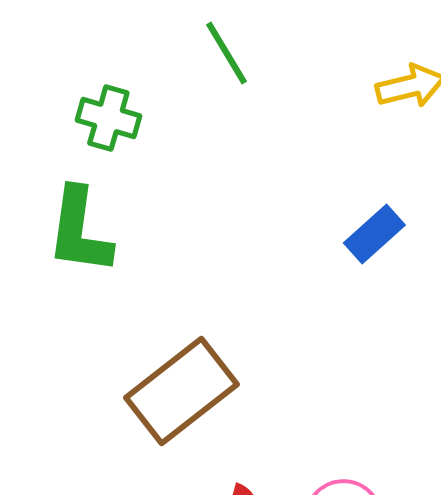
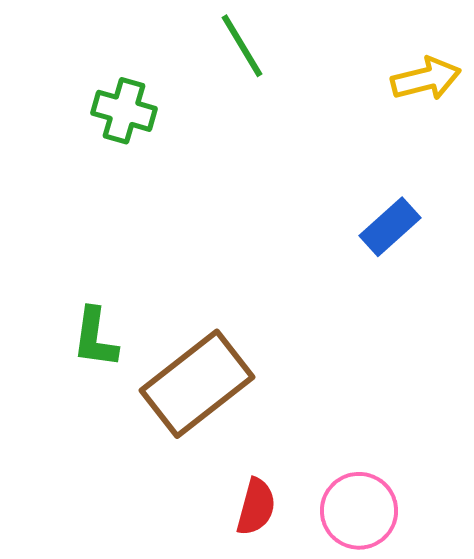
green L-shape: (79, 231) -> (95, 338), moved, size x0.7

